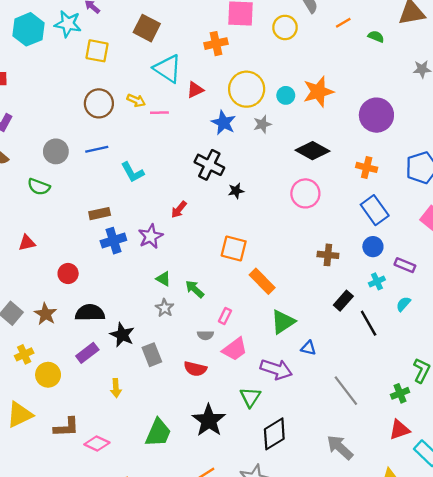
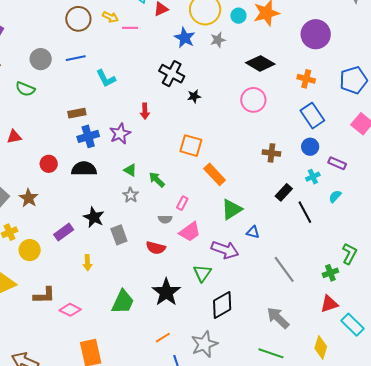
red arrow: (179, 209) -> (145, 111), turned -42
black semicircle: (90, 313) -> (84, 169), moved

